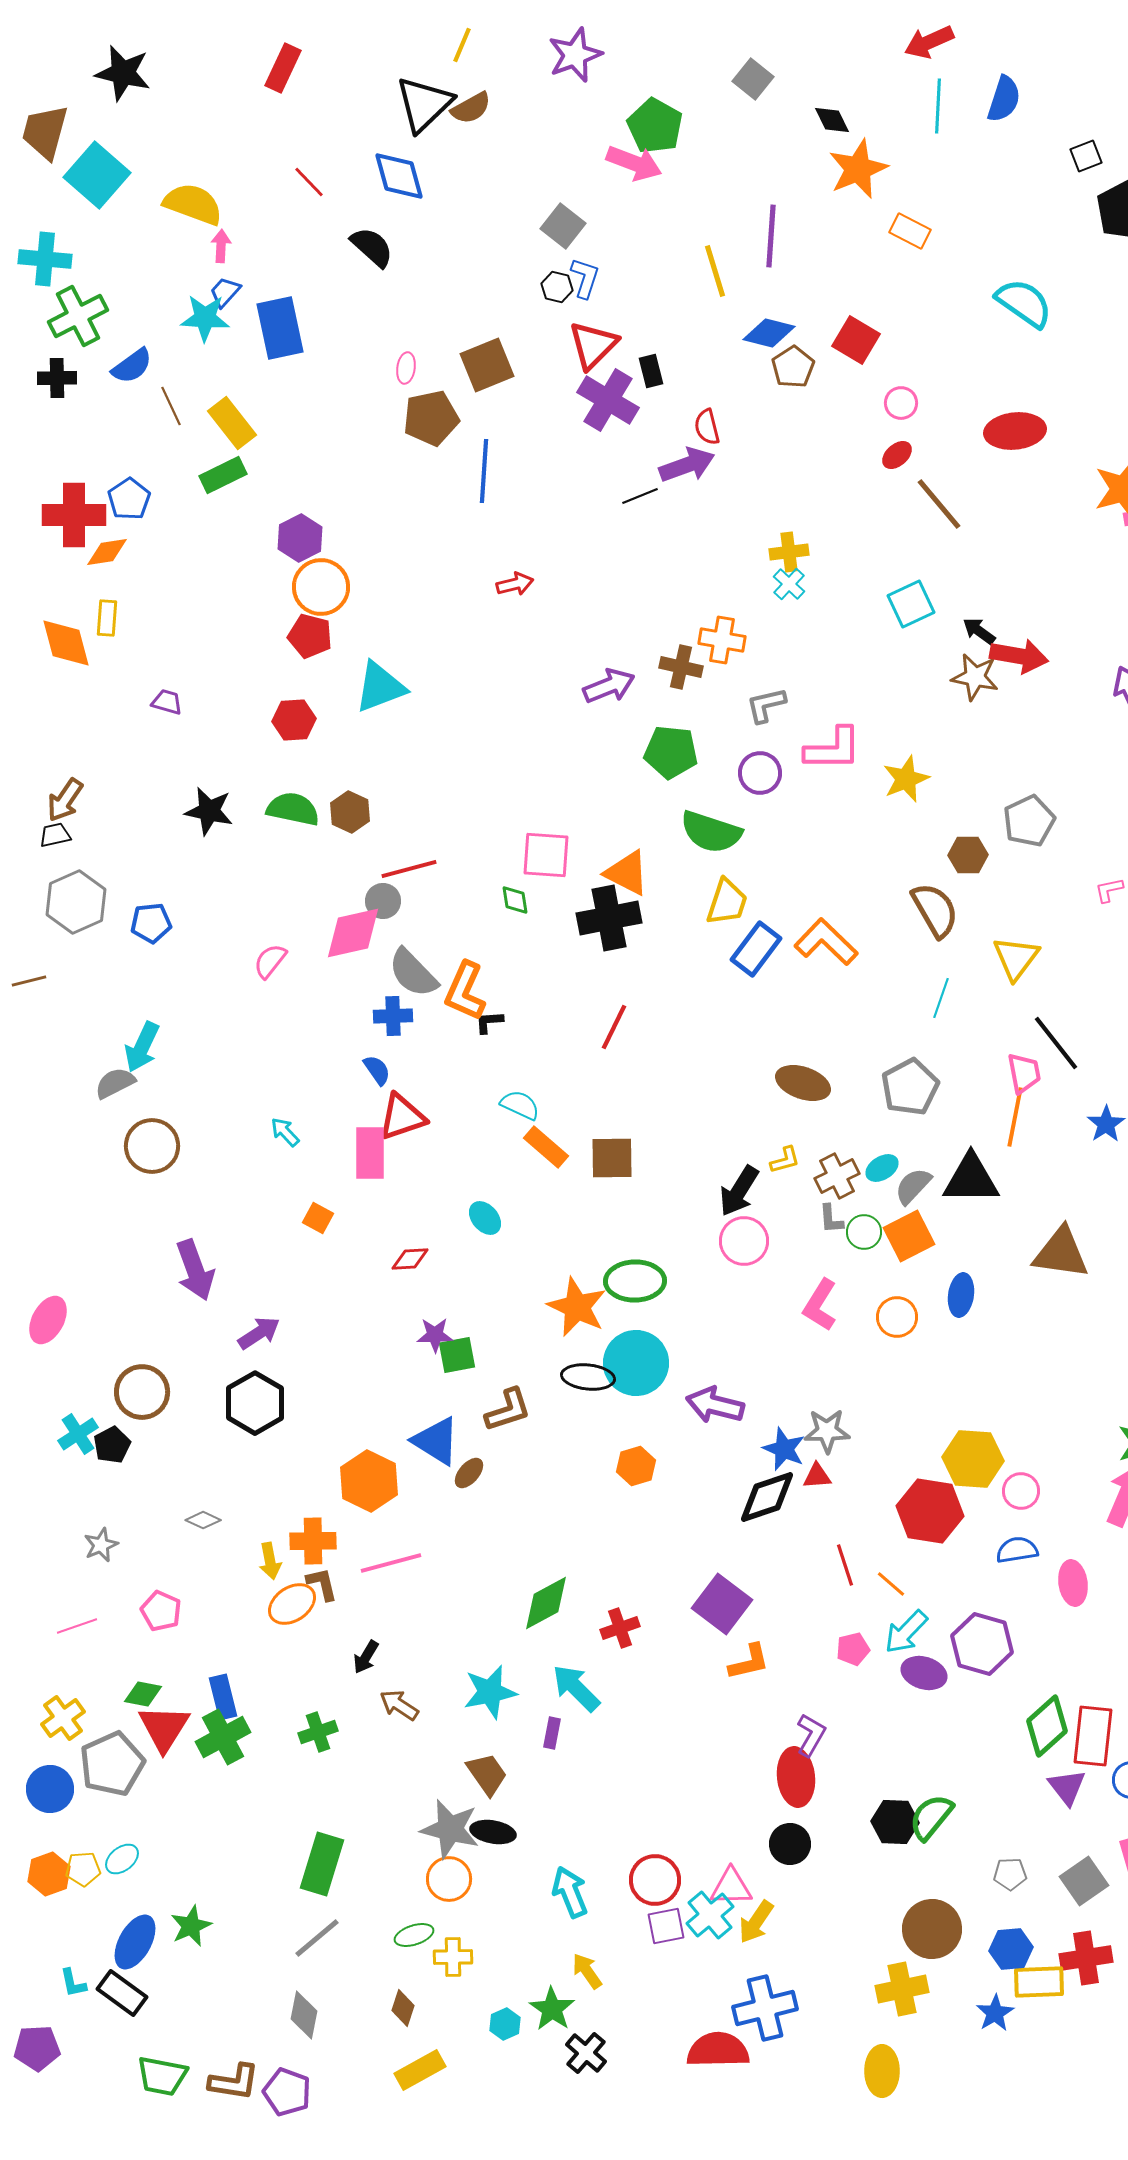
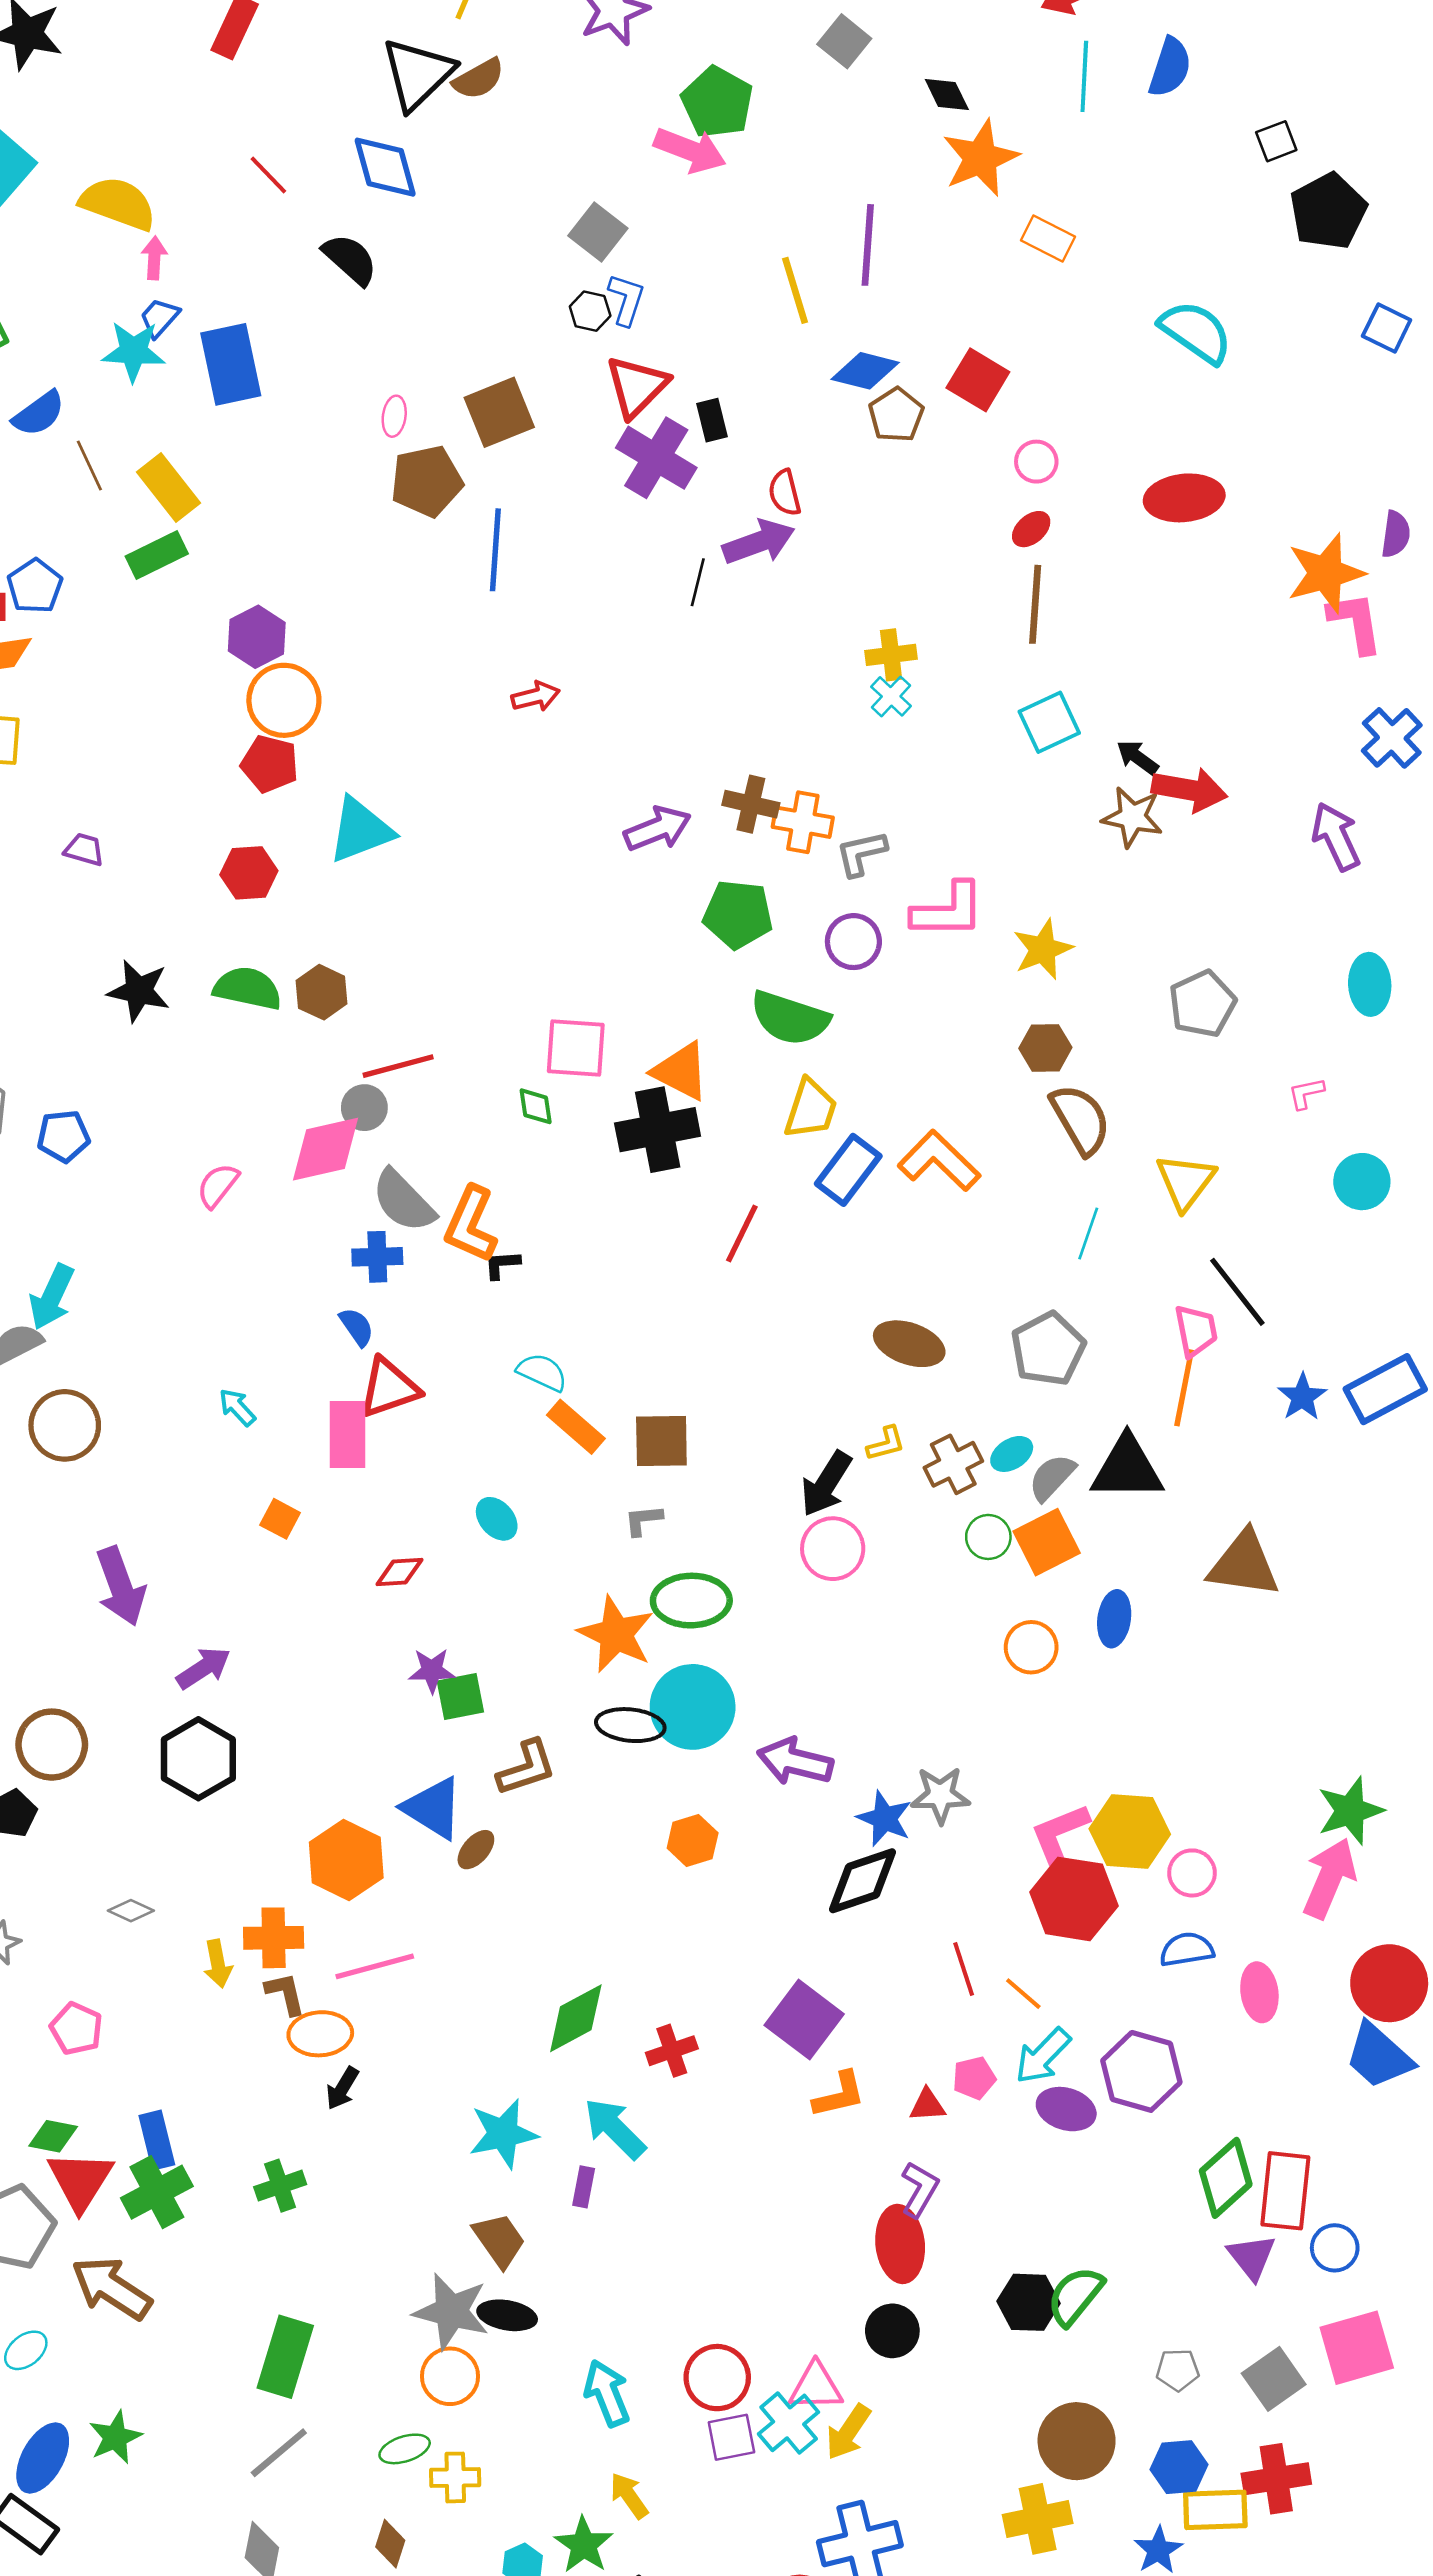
black line: (640, 496) -> (698, 582), turned -54
brown line: (939, 504) -> (1035, 604), moved, turned 44
orange cross: (722, 640) -> (803, 822), moved
brown hexagon: (968, 855) -> (1045, 1048), moved
red line: (614, 1027) -> (742, 1233), moved
gray L-shape: (831, 1219) -> (643, 1520), moved, turned 88
pink L-shape: (820, 1305) -> (1060, 1833), moved, turned 36
red triangle: (817, 1476) -> (927, 2105), moved
orange ellipse: (292, 1604) -> (320, 2034), moved, turned 30
brown arrow: (399, 1705) -> (111, 2288), moved, size x1.6

